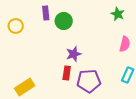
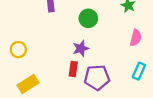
green circle: (64, 21) -> (88, 18), moved
yellow circle: (16, 26) -> (18, 50), moved

